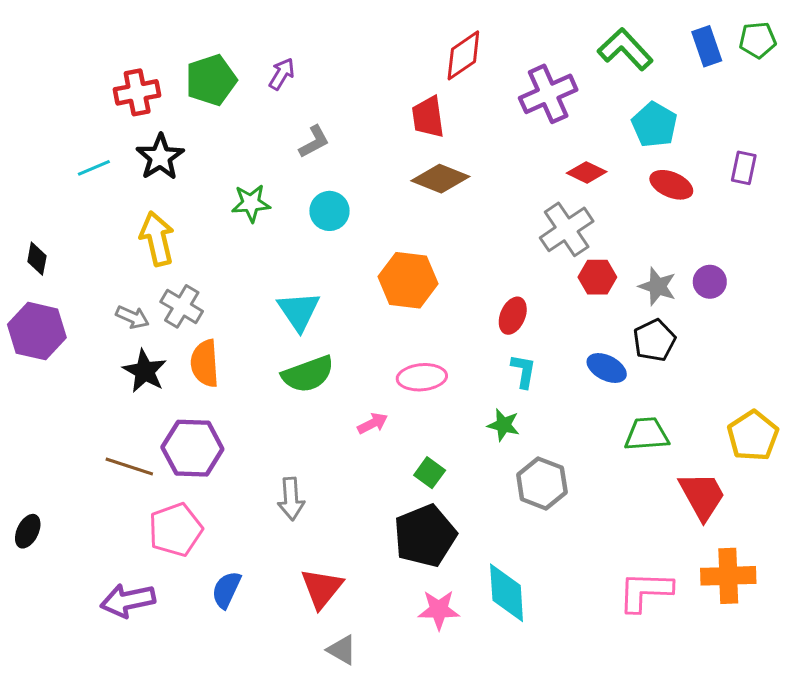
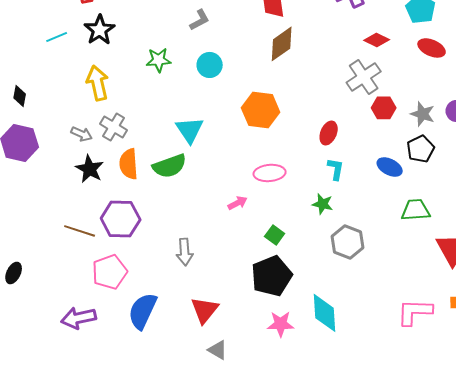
brown diamond: (440, 179) -> (282, 44), turned -57
green semicircle: (308, 374) -> (170, 166), moved
blue semicircle: (226, 590) -> (143, 311), size x1.5

